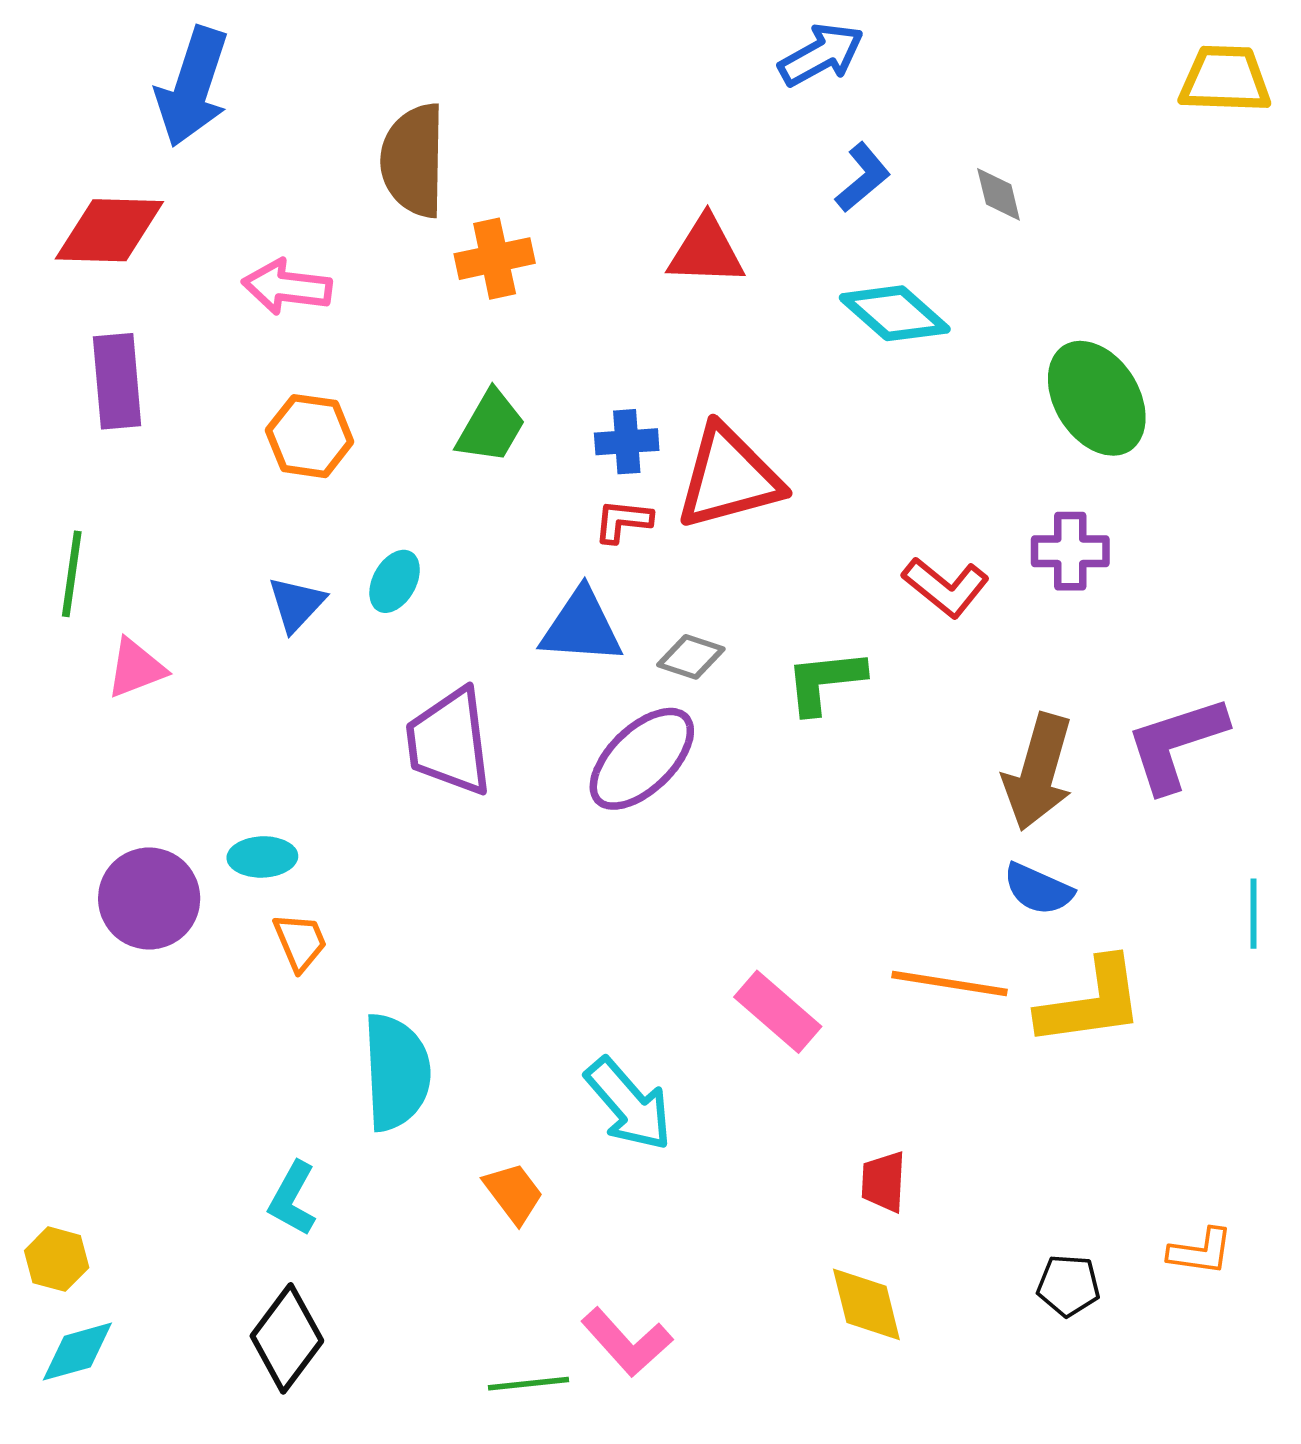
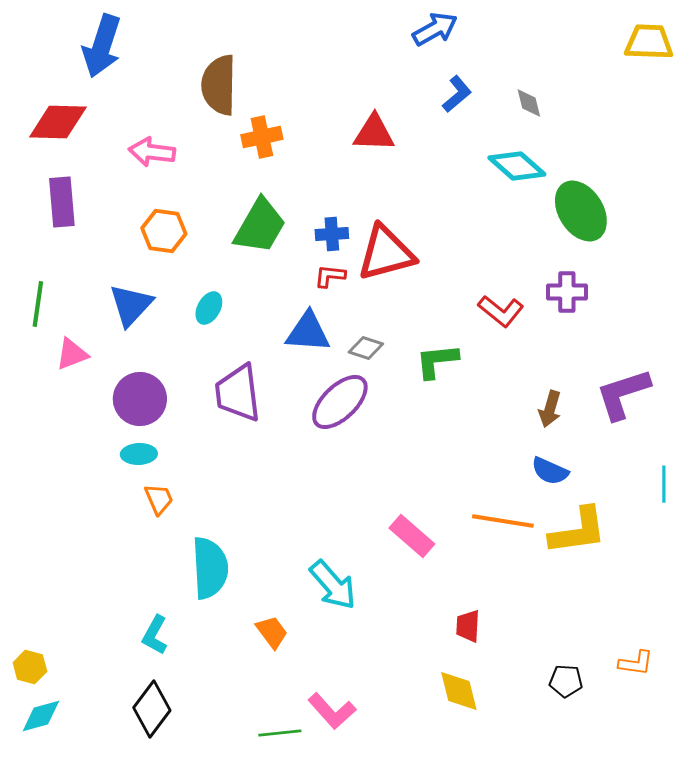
cyan diamond: (895, 313) -> (517, 166), moved
green trapezoid: (491, 427) -> (260, 226), size x1.4
blue triangle: (296, 604) -> (131, 305), moved, size x1.4
brown arrow: (1038, 772) -> (550, 409), size x0.6
purple circle: (149, 898) -> (140, 399), moved

